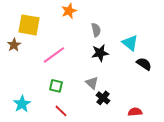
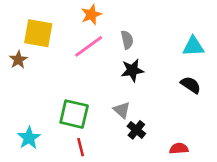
cyan triangle: (130, 43) -> (193, 46), moved, turned -42
pink line: (54, 55) -> (89, 46), moved
green square: (56, 86) -> (74, 114), size x1.6
red line: (61, 111) -> (81, 147), turned 32

